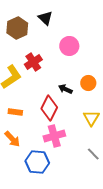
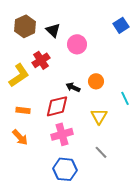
black triangle: (45, 18) -> (53, 30), moved
red diamond: (49, 108) -> (57, 106), turned 50
blue hexagon: (37, 162) -> (65, 169), moved

